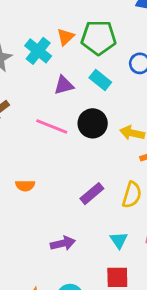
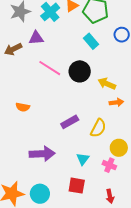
purple triangle: (64, 85) -> (36, 38), moved
purple arrow: (63, 243) -> (42, 154), size x1.4

